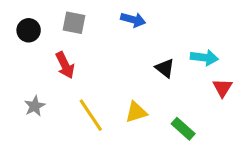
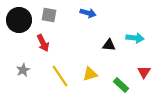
black circle: (29, 30) -> (19, 20), size x1.6
black triangle: (165, 68) -> (109, 45), turned -32
red triangle: (223, 88) -> (144, 72), moved

